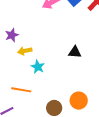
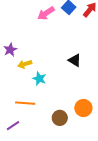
black triangle: (75, 52) -> (75, 60), turned 32

